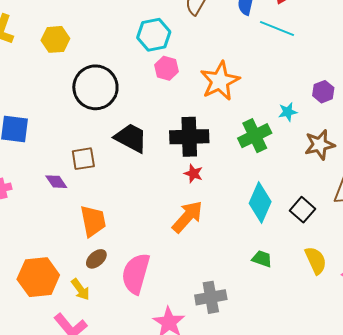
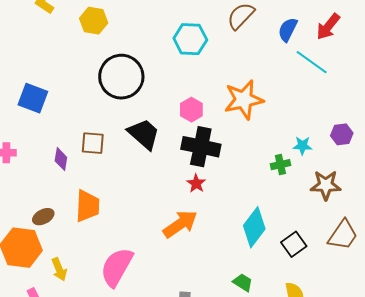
pink hexagon: (166, 68) -> (191, 110), moved
green cross: (255, 136) -> (280, 165), moved, size x0.6
purple diamond: (56, 182) -> (61, 159), turned 30
brown ellipse: (96, 259) -> (43, 217), moved

